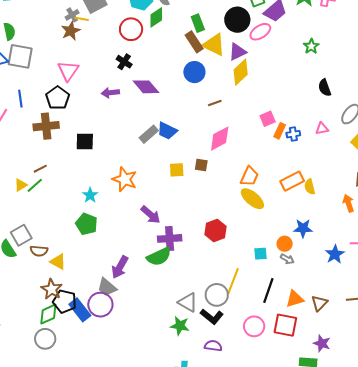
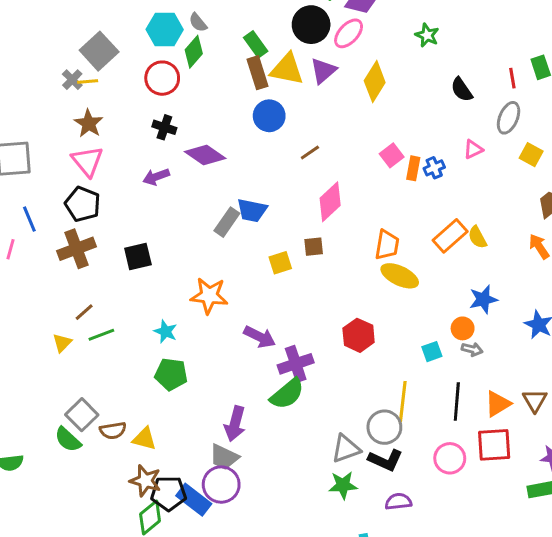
brown star: (71, 31) -> (89, 123), moved
brown rectangle: (194, 42) -> (257, 73), turned 30
yellow diamond: (241, 72) -> (375, 82), moved
green line: (35, 185) -> (101, 335), moved, turned 36
gray triangle: (188, 302) -> (346, 449), turned -35

